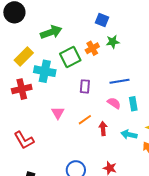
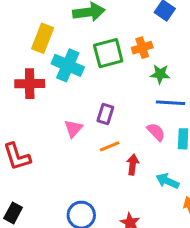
green star: (113, 42) -> (160, 74), moved
yellow rectangle: (24, 57) -> (43, 38), turned -36
purple rectangle: (85, 86) -> (105, 114), moved

